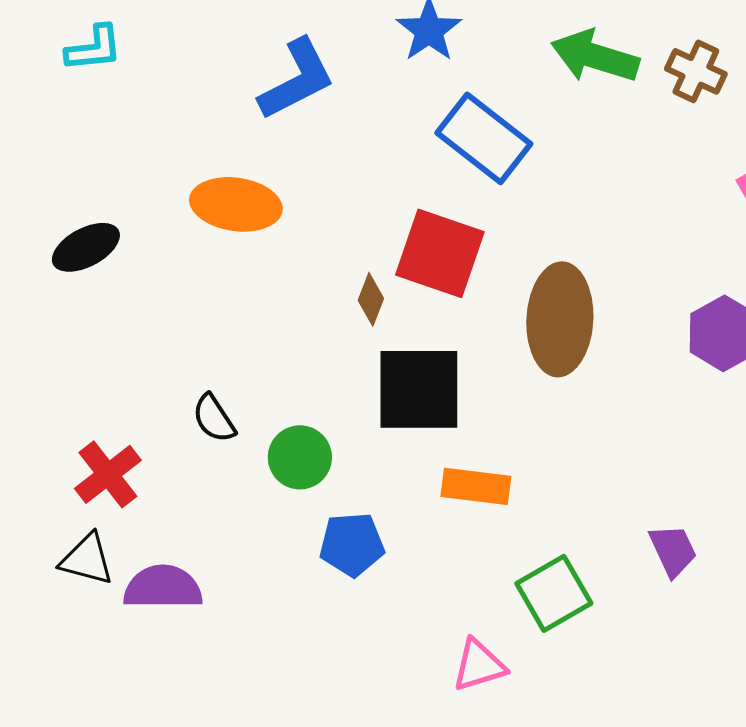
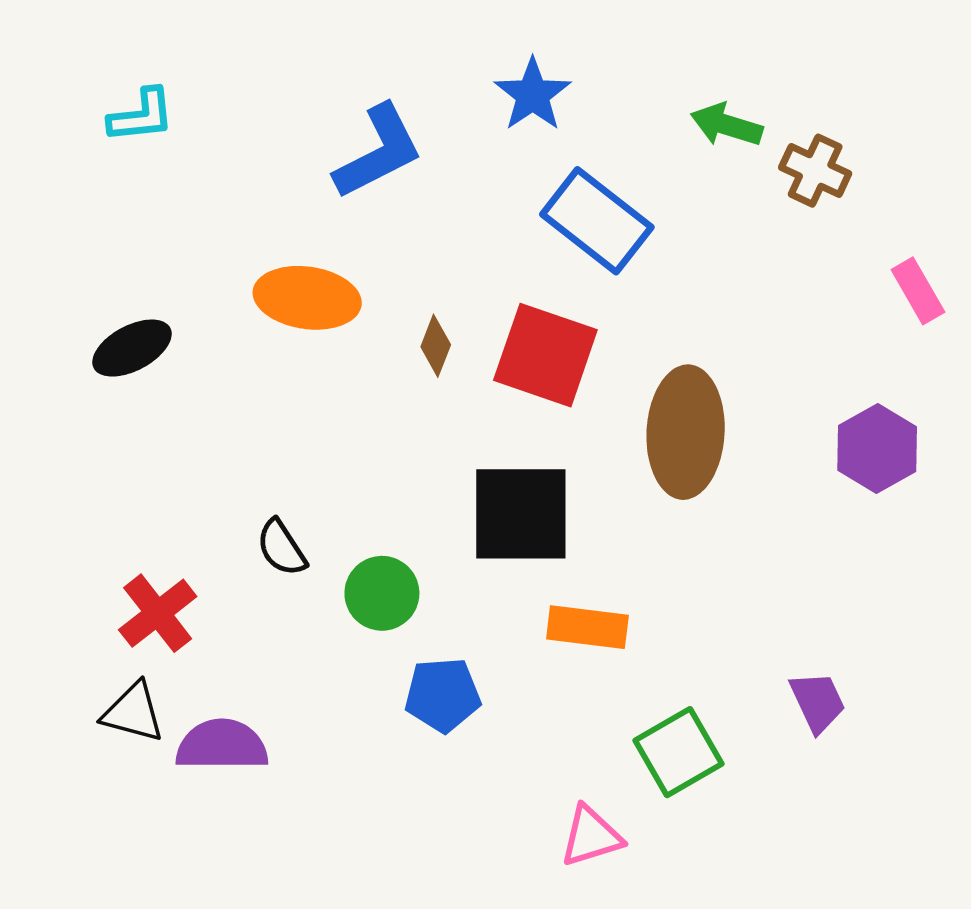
green arrow: (595, 56) -> (726, 125), size x0.7
brown cross: (696, 71) -> (815, 171), moved
brown diamond: (371, 299) -> (436, 346), moved

